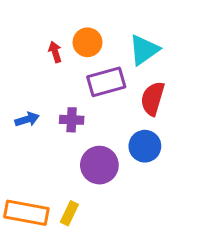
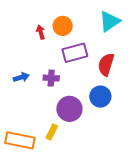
cyan triangle: (144, 50) -> (110, 21), moved
yellow rectangle: (69, 213) -> (52, 132), moved

